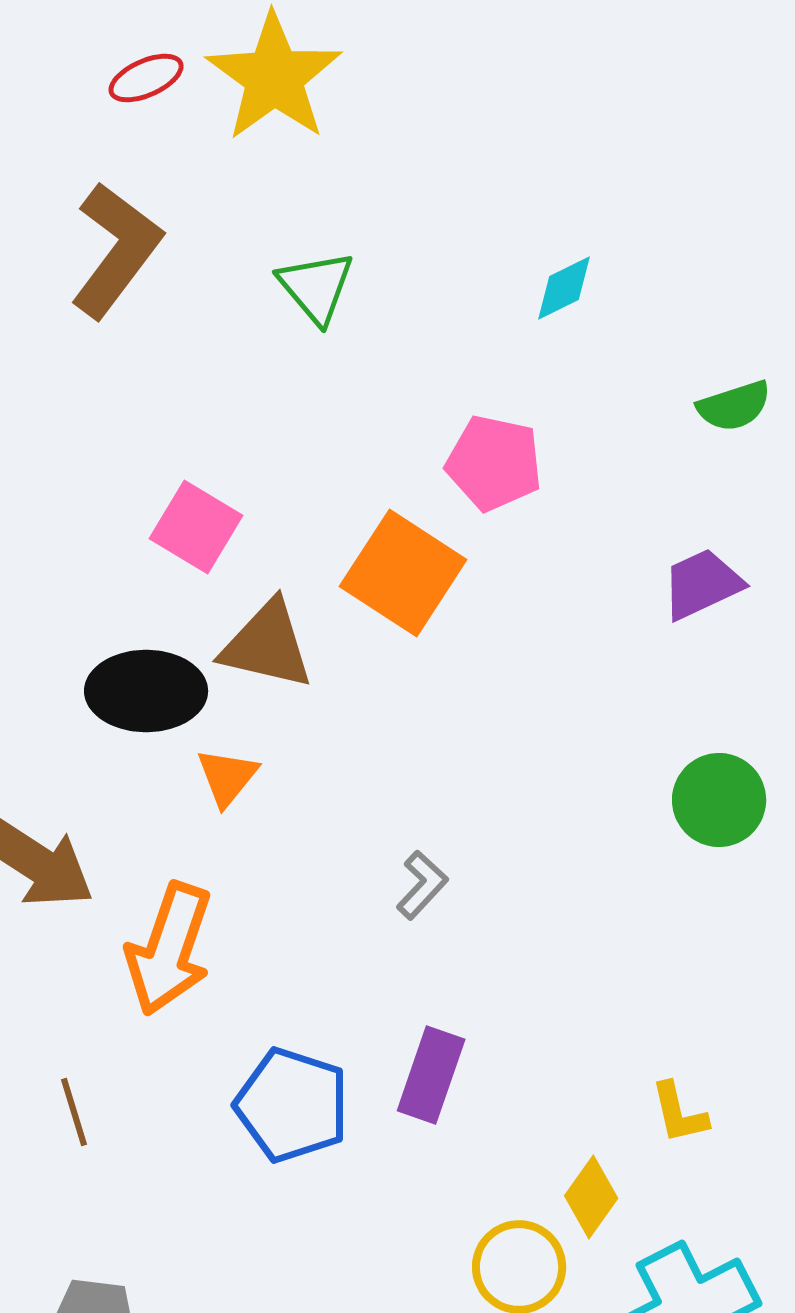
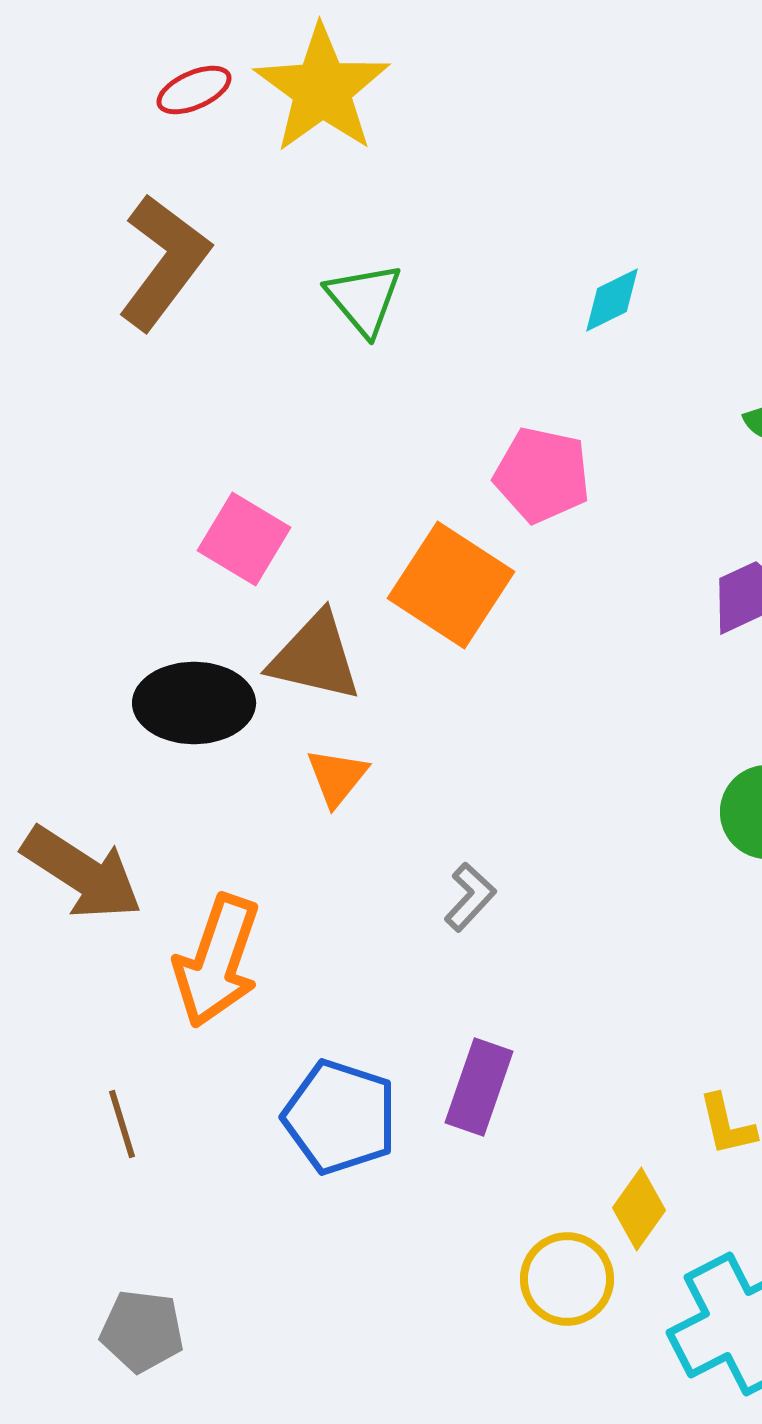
orange triangle: (227, 777) -> (337, 777), moved

